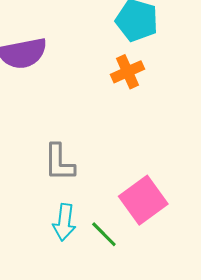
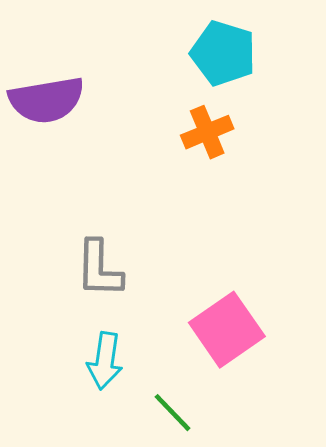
green line: (104, 234) -> (172, 413), moved

